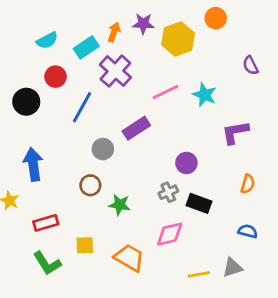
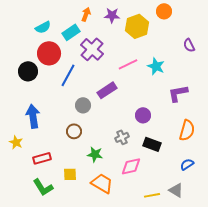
orange arrow: (114, 32) -> (86, 14), moved
red circle: (56, 77) -> (49, 53), size x1.5
orange semicircle: (248, 184) -> (187, 130), size x1.5
gray cross: (168, 192) -> (122, 137), moved
green star: (120, 205) -> (95, 154), moved
blue semicircle: (248, 231) -> (187, 164), turned -48
gray triangle: (232, 267) -> (176, 190), turned 49

